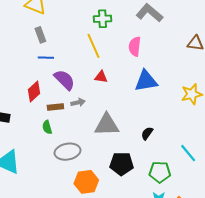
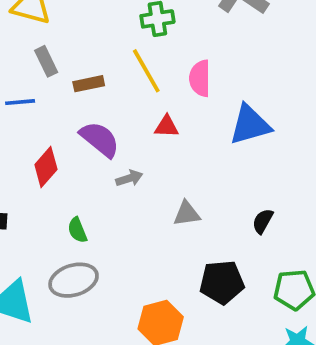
pink semicircle: (135, 46) -> (200, 78), moved
blue line: (46, 58) -> (20, 102), moved
brown rectangle: (55, 107) -> (89, 84), moved
gray triangle: (107, 125) -> (187, 214), size x0.6
gray ellipse: (68, 152) -> (74, 280), moved

